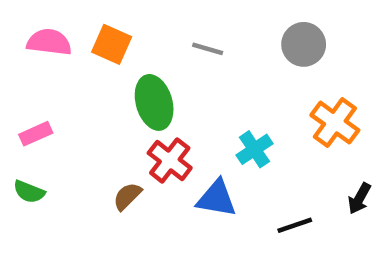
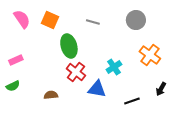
pink semicircle: (49, 42) -> (22, 19), turned 48
green semicircle: (29, 192) -> (13, 86), turned -48
brown semicircle: (127, 196) -> (51, 95), moved, turned 40

